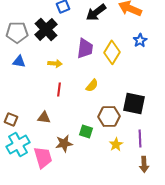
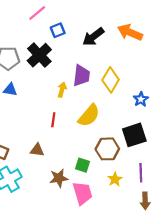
blue star: (140, 40) -> (141, 99), moved
yellow arrow: (55, 63) -> (62, 90), moved, turned -80
yellow semicircle: (92, 85) -> (89, 116), size x1.6
black square: (134, 103) -> (134, 135), turned -30
pink trapezoid: (43, 157) -> (83, 193), moved

